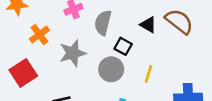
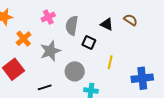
brown semicircle: (179, 21) -> (131, 20), size x0.6
gray circle: (111, 69) -> (75, 71), moved

